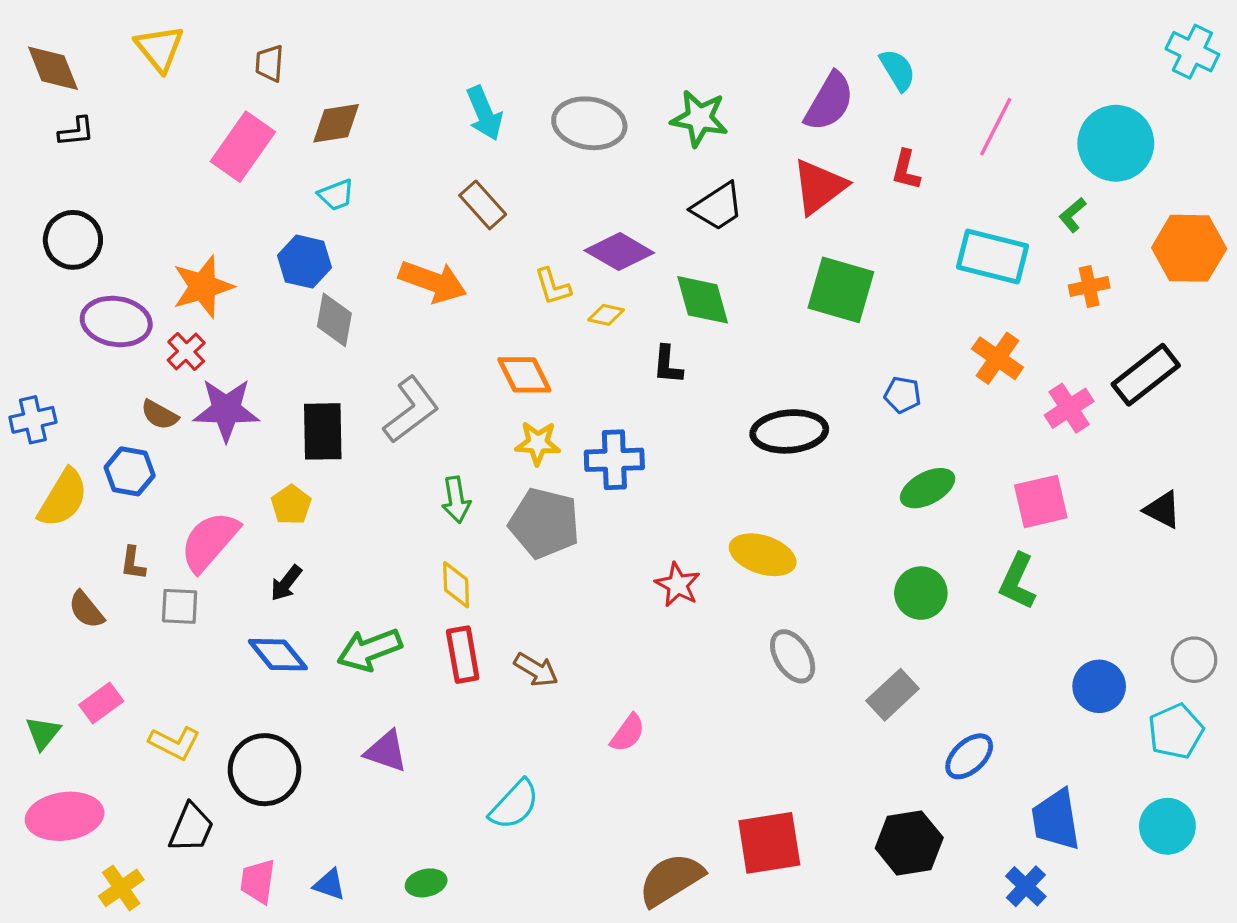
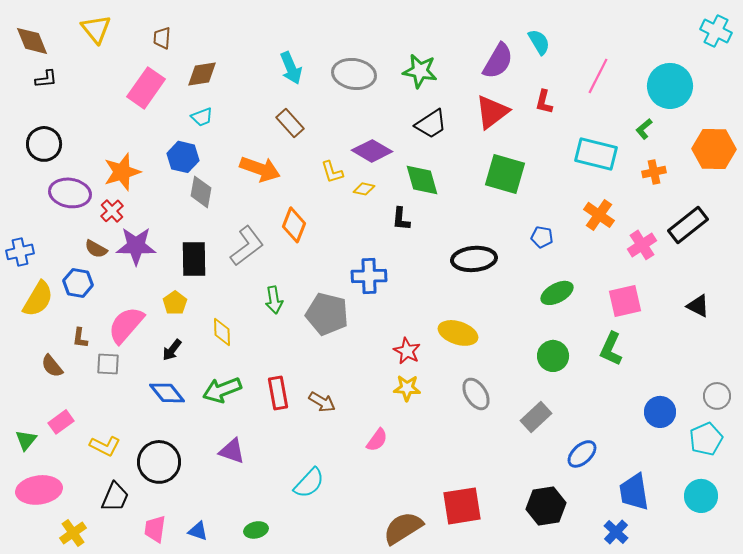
orange diamond: (524, 375) -> (294, 225), moved, turned 48
yellow star: (538, 443) -> (407, 388), moved
yellow diamond: (456, 585) -> (222, 332), moved

